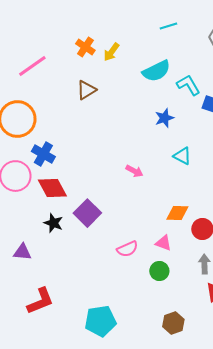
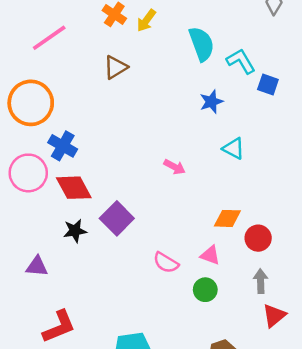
cyan semicircle: (156, 71) -> (202, 44), turned -84
black star: (53, 223) -> (75, 231), turned -30
pink semicircle: (127, 249) -> (166, 263), turned 55

